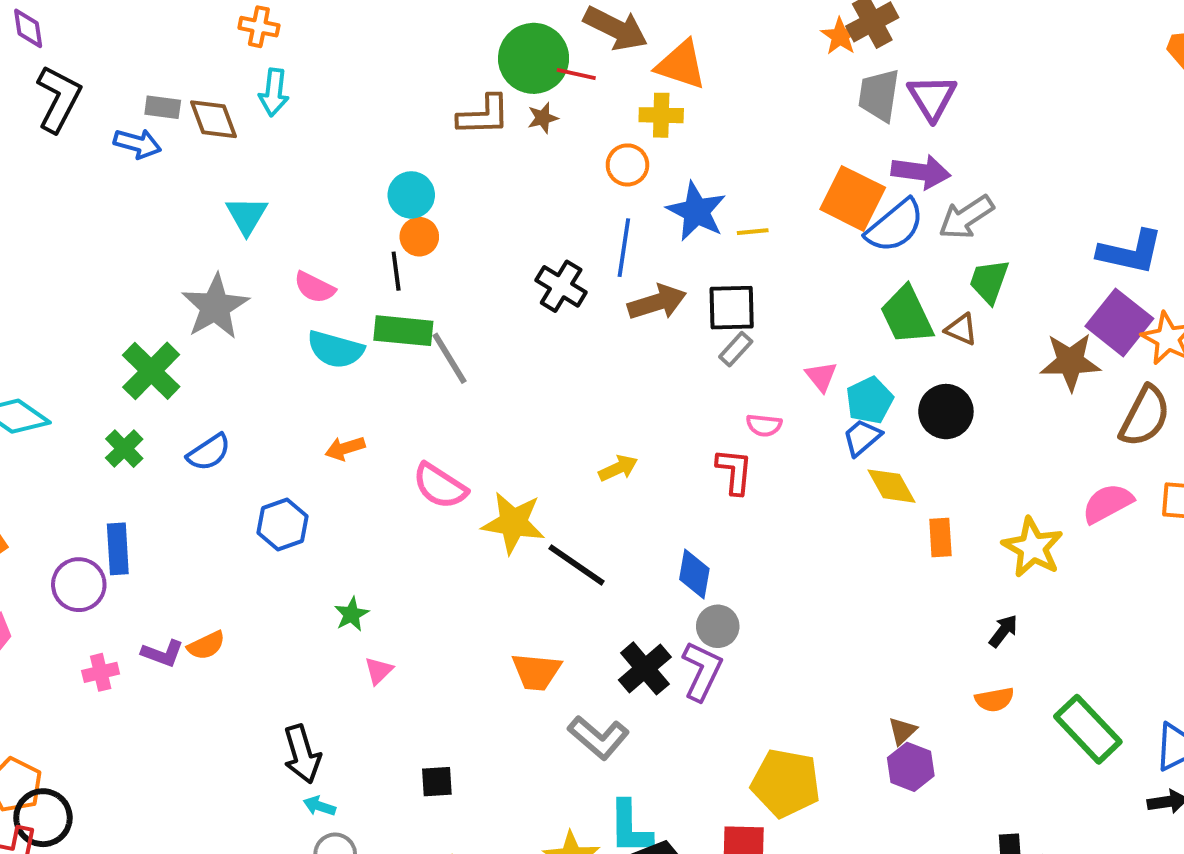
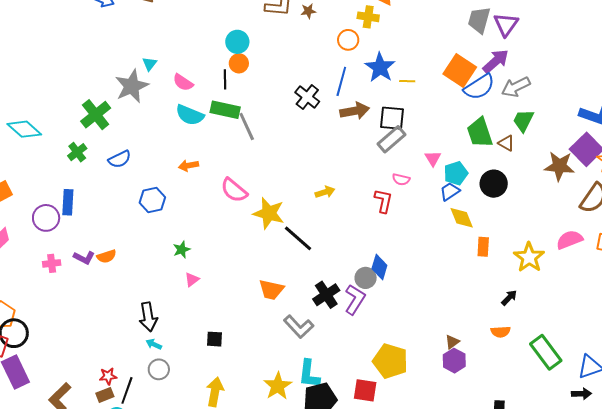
purple arrow: (921, 172) -> (496, 61), turned -56
cyan triangle: (247, 215) -> (150, 64), moved, size x0.7
gray rectangle: (736, 349) -> (392, 139), size x1.6
blue diamond: (694, 574) -> (379, 267), moved

